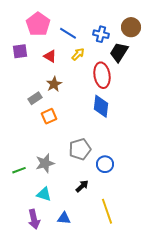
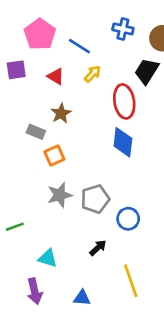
blue cross: (101, 34) -> (123, 29), moved
gray rectangle: (35, 98) -> (36, 132), turned 56
gray star: (45, 163) -> (60, 195), moved
blue triangle: (64, 218) -> (82, 298), moved

